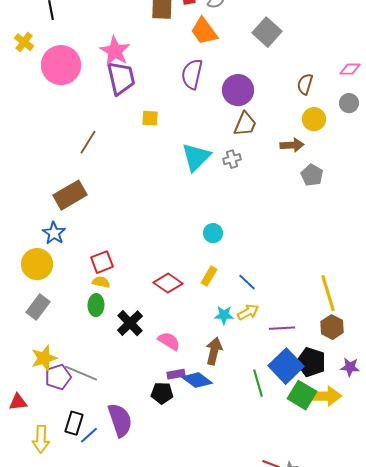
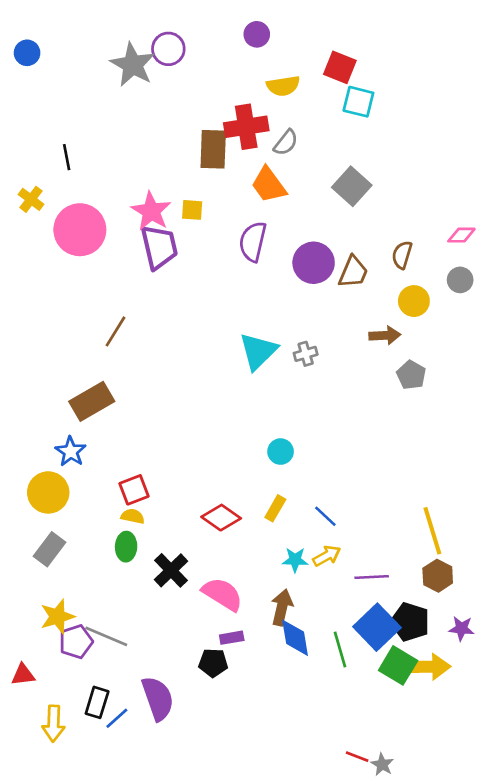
yellow square: (150, 118) -> (192, 210), moved
brown trapezoid: (245, 124) -> (353, 272), moved
pink semicircle: (169, 341) -> (222, 594), size x1.4
blue diamond: (197, 380) -> (295, 638), moved, turned 44

